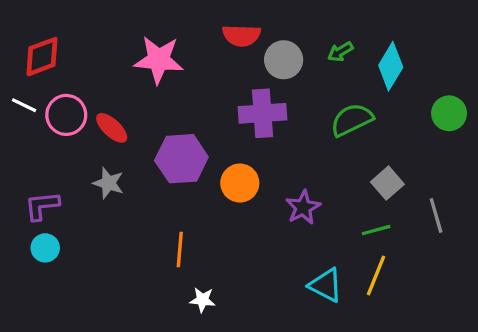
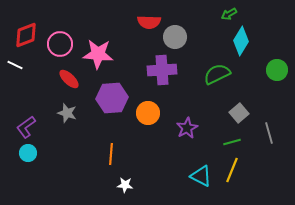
green arrow: (340, 52) -> (229, 14), moved
pink star: (159, 60) -> (98, 54), moved
pink circle: (66, 115) -> (60, 44), moved
purple L-shape: (42, 206) -> (26, 127), turned -30

